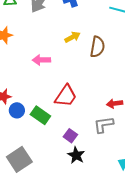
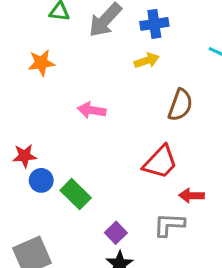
yellow arrow: (72, 37) -> (147, 60), moved
red trapezoid: (66, 96) -> (160, 162), moved

